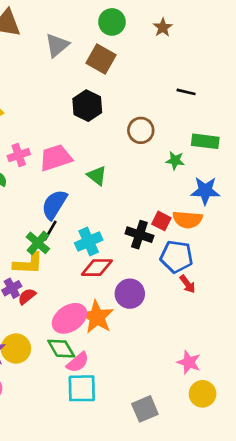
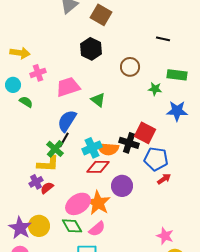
pink cross: (19, 155) -> (38, 73), moved
orange semicircle: (187, 220) -> (108, 149), moved
red square: (161, 221) -> (145, 133), size x1.5
red arrow: (187, 284) -> (164, 179), turned -88
pink semicircle: (78, 362) -> (97, 229), moved

